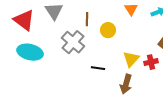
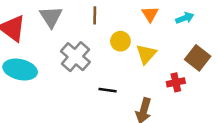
brown line: (87, 19) -> (95, 15), moved
yellow triangle: (131, 59) -> (146, 54), moved

